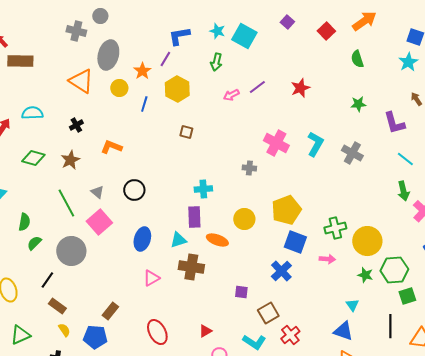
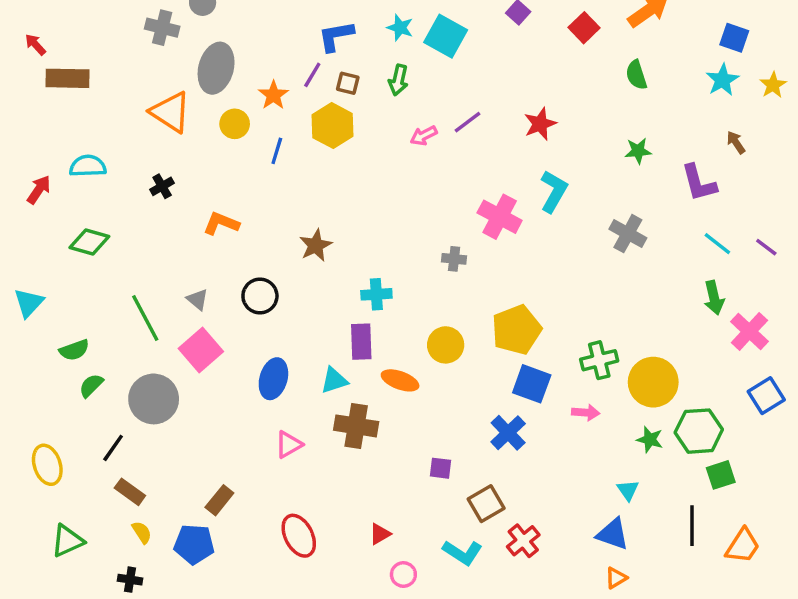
brown square: (186, 132) -> (348, 83), moved
cyan L-shape: (315, 144) -> (554, 191), moved
brown star: (70, 160) -> (316, 245), moved
green semicircle: (24, 222) -> (74, 350), turned 60

